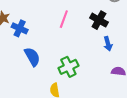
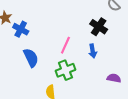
pink line: (64, 19) -> (65, 45), moved
blue arrow: (108, 44) -> (93, 51), moved

